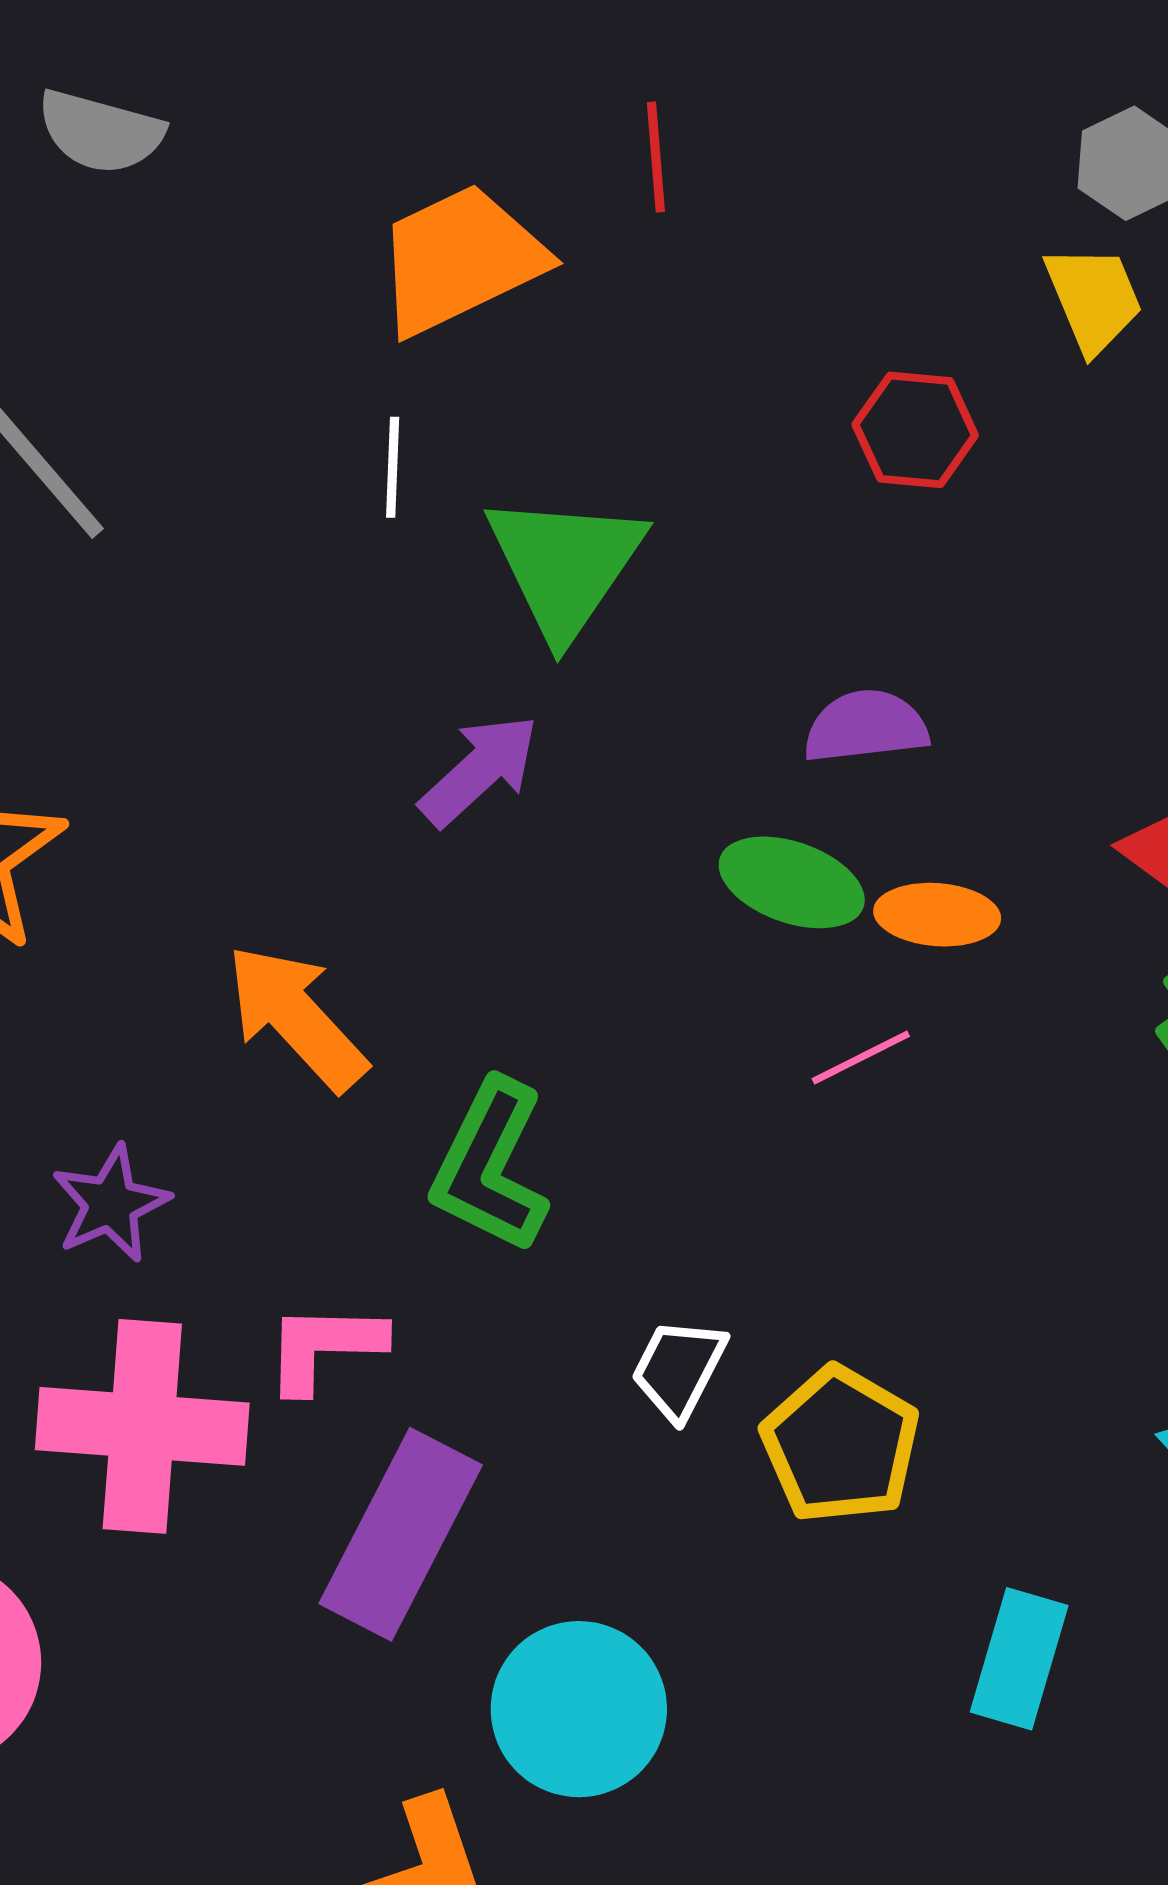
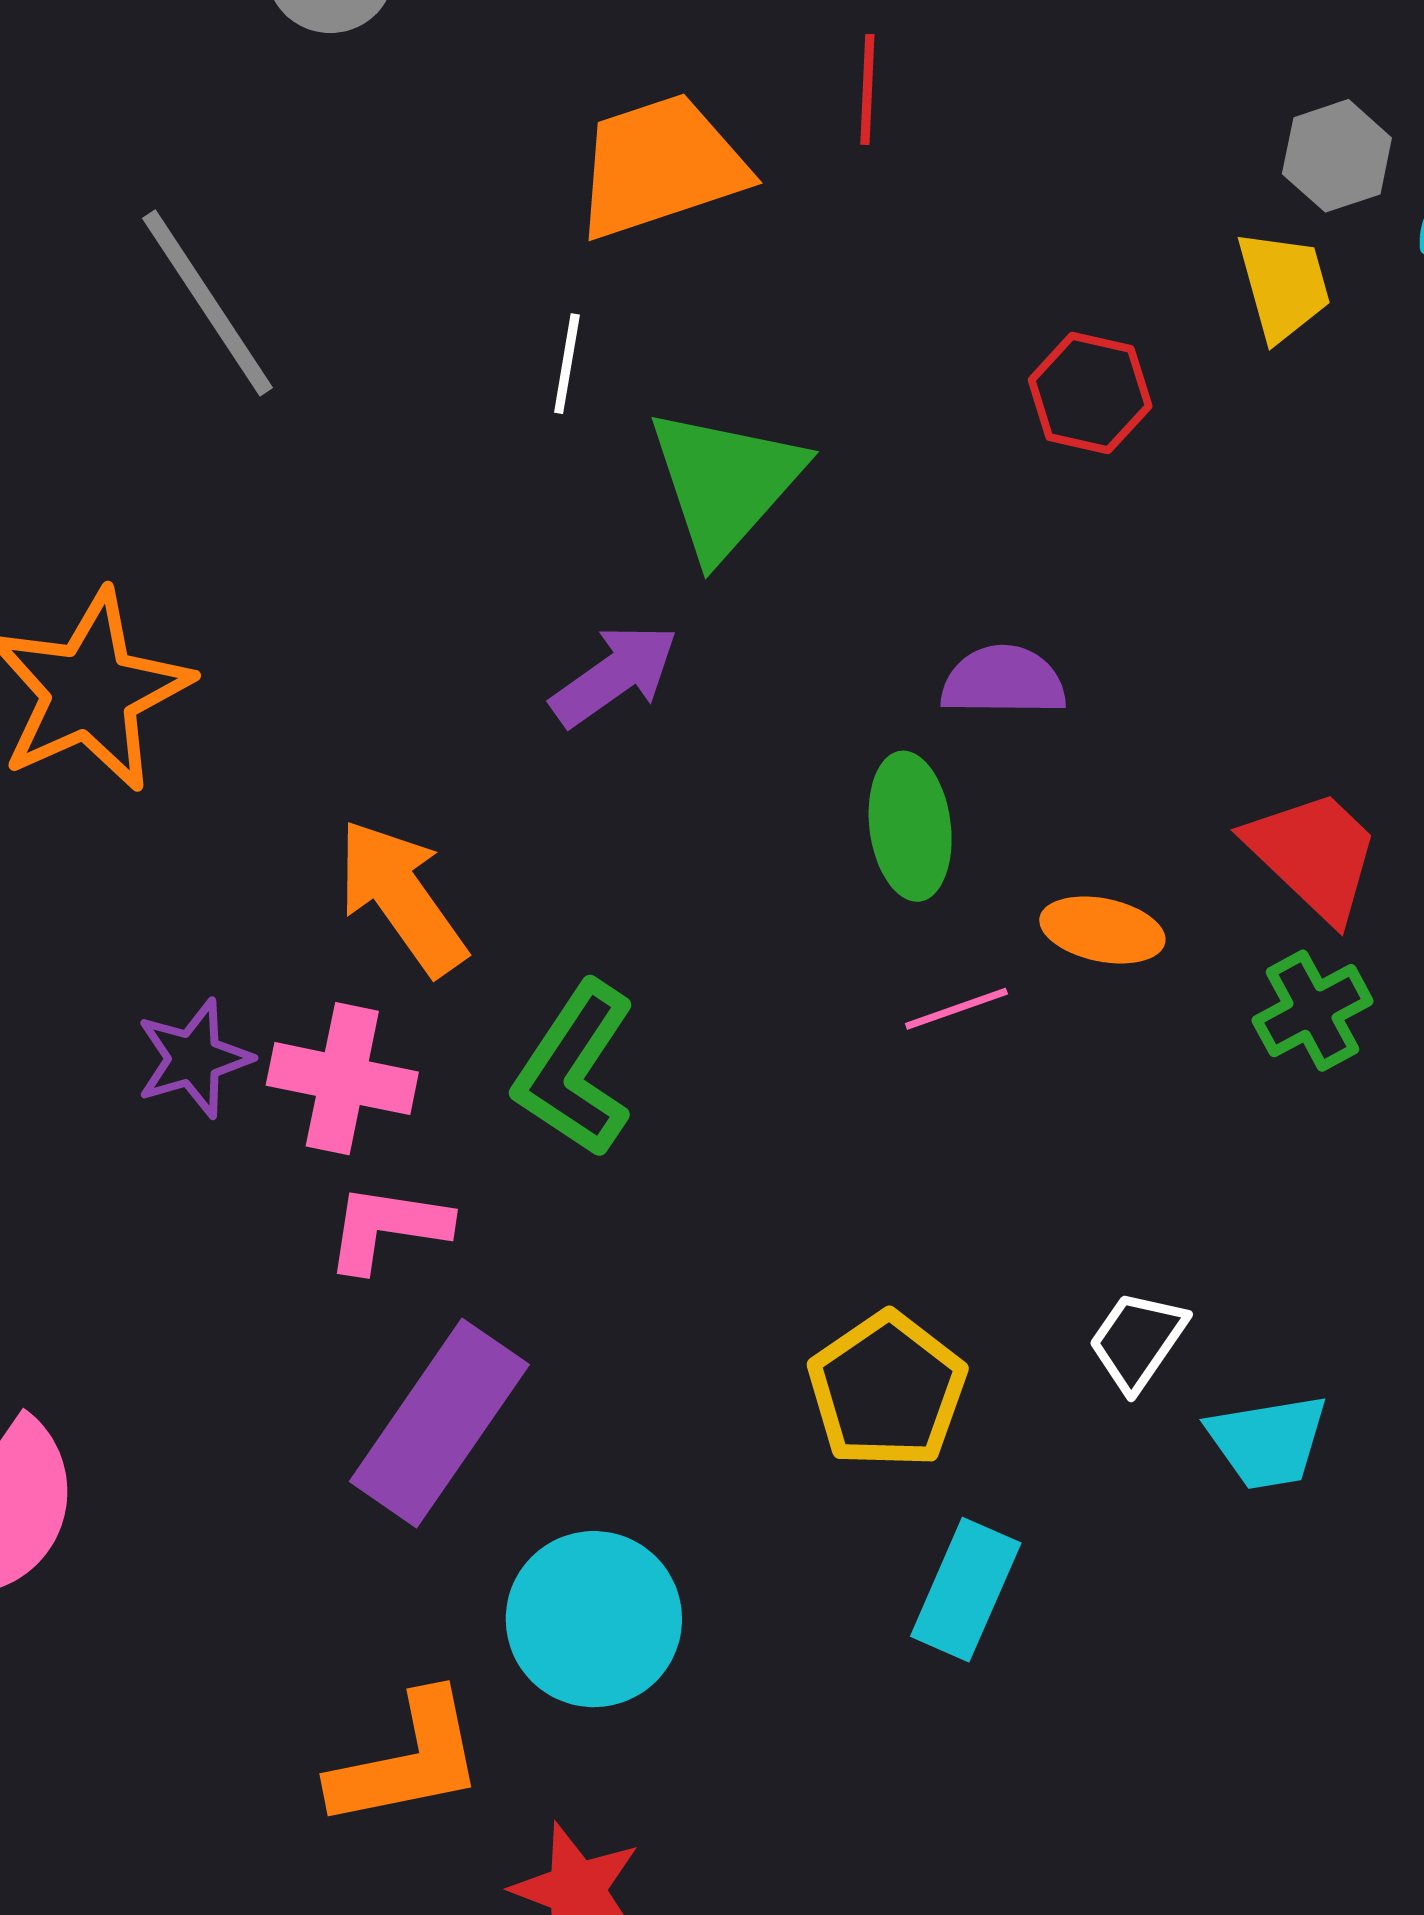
green ellipse: (792, 882) -> (910, 826), turned 56
orange ellipse: (937, 915) -> (1102, 930), moved
white trapezoid: (679, 1369) -> (1137, 1341), moved
pink cross: (142, 1426) -> (342, 1079), moved, size x0.7
cyan rectangle: (1019, 1659) -> (966, 1590), moved

